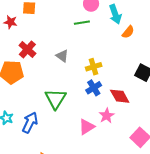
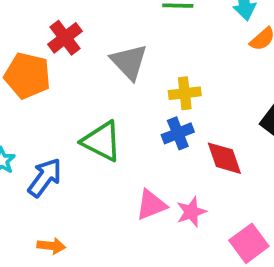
gray triangle: (62, 56) -> (129, 62), size x1.5
green triangle: (56, 99) -> (102, 141), turned -45
pink star: (107, 116) -> (191, 212), moved

